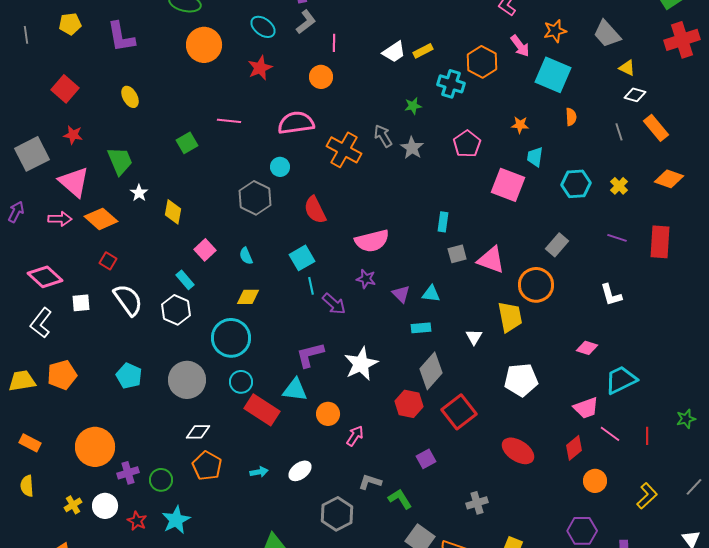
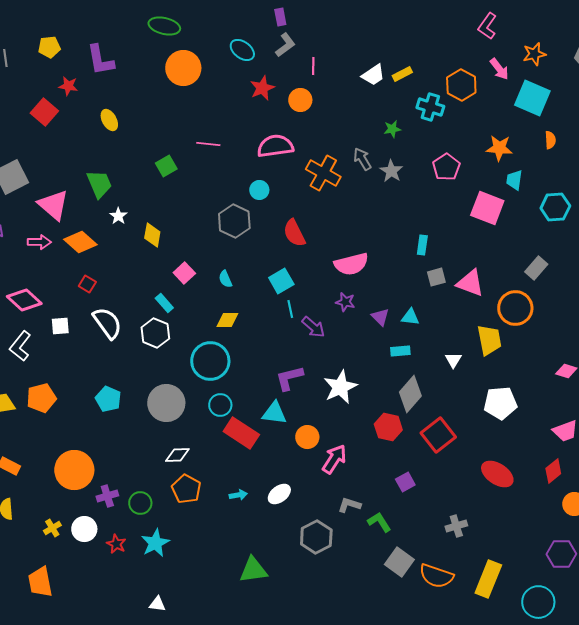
red star: (260, 68) -> (262, 88), moved
orange star: (520, 125) -> (499, 148), size x1.5
red star: (73, 135) -> (68, 86), moved
pink arrow: (355, 436) -> (334, 459), size x1.4

